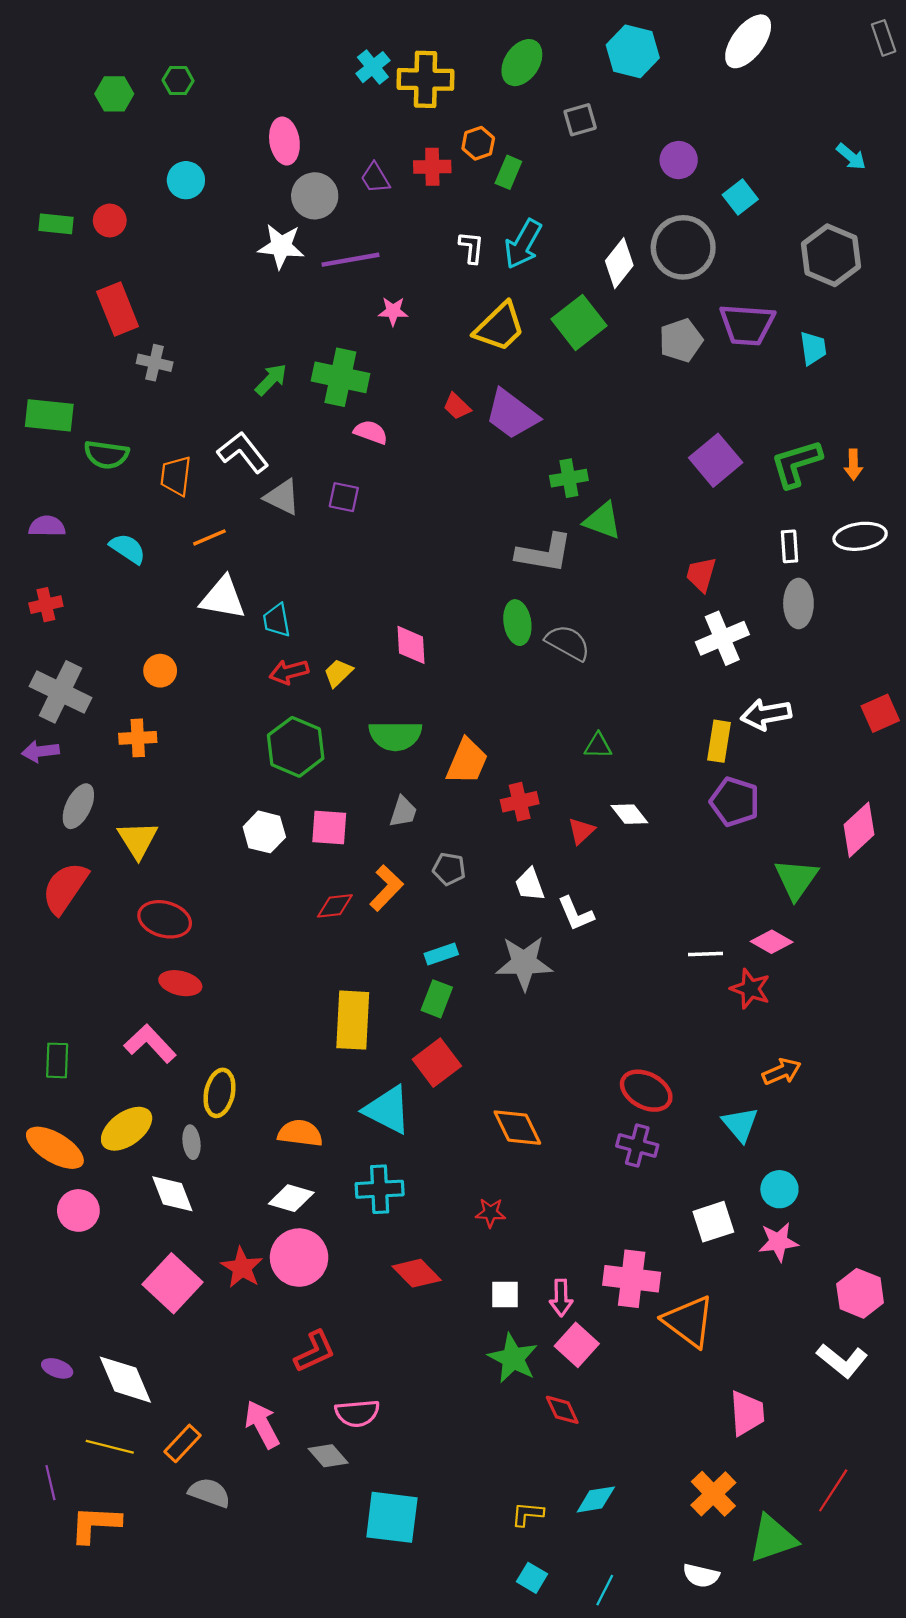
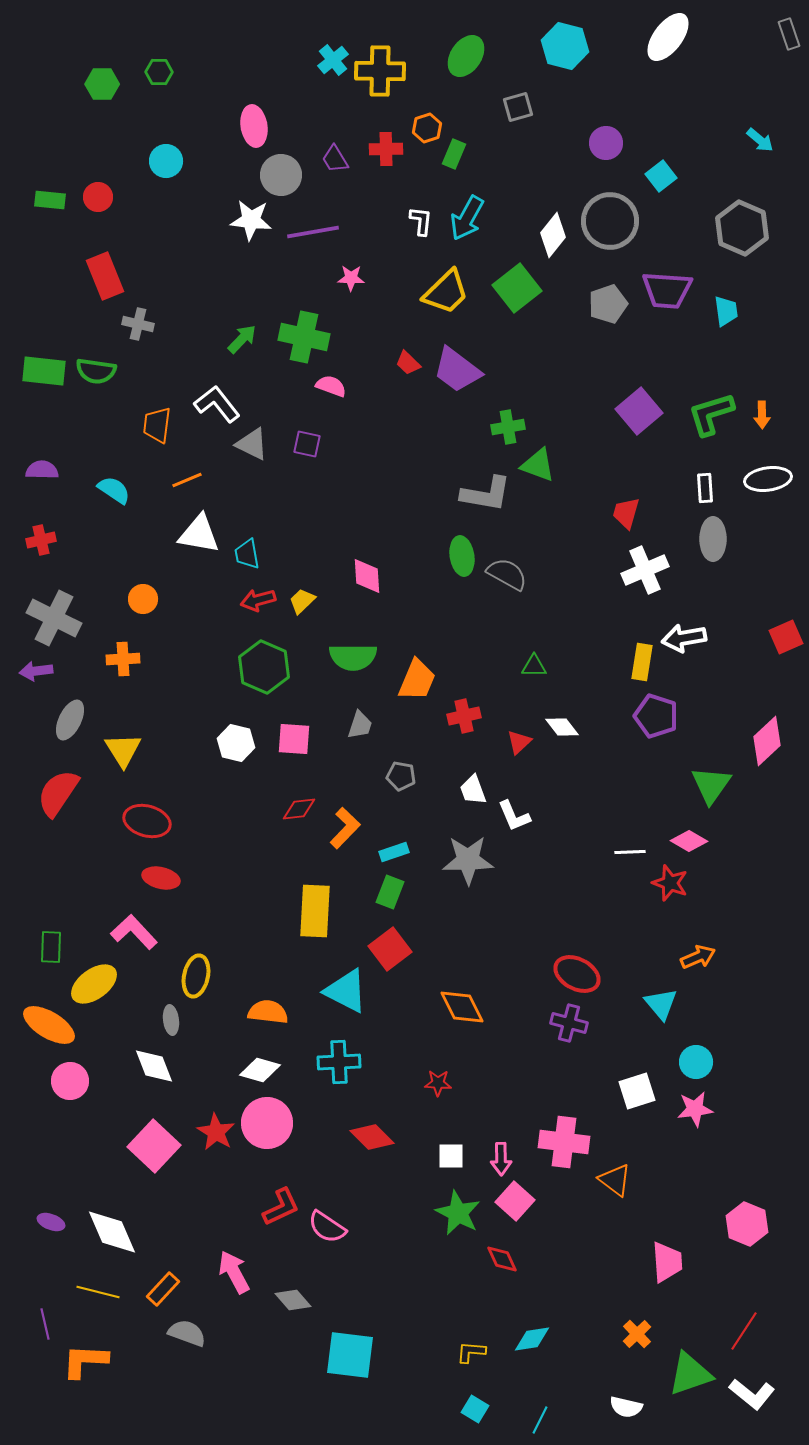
green semicircle: (106, 455) -> (96, 371), moved
orange L-shape: (386, 888) -> (345, 828), moved
yellow ellipse: (127, 1129) -> (94, 984), moved
pink hexagon: (860, 1293) -> (747, 1224), moved
orange triangle: (689, 1321) -> (615, 1180), size x0.7
white L-shape: (842, 1361) -> (752, 1394), moved
pink semicircle: (357, 1413) -> (327, 1227), moved, turned 39
orange cross: (713, 1494) -> (637, 1334), size x0.7

